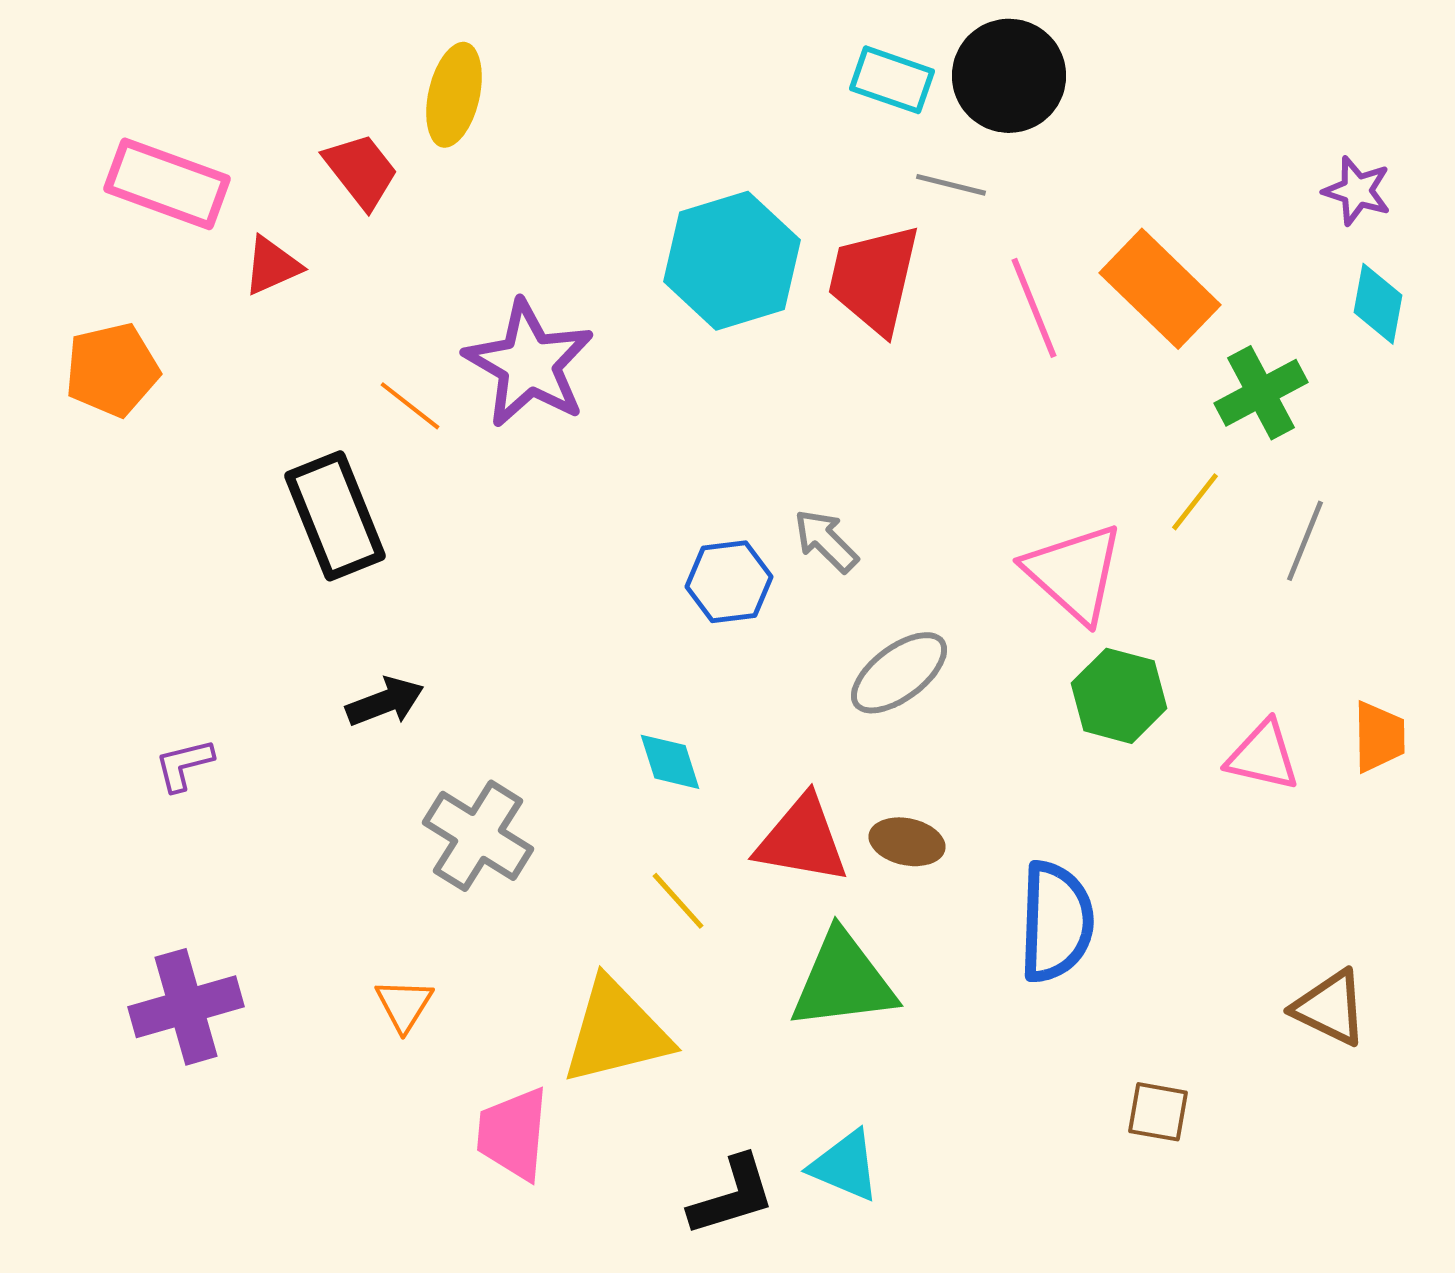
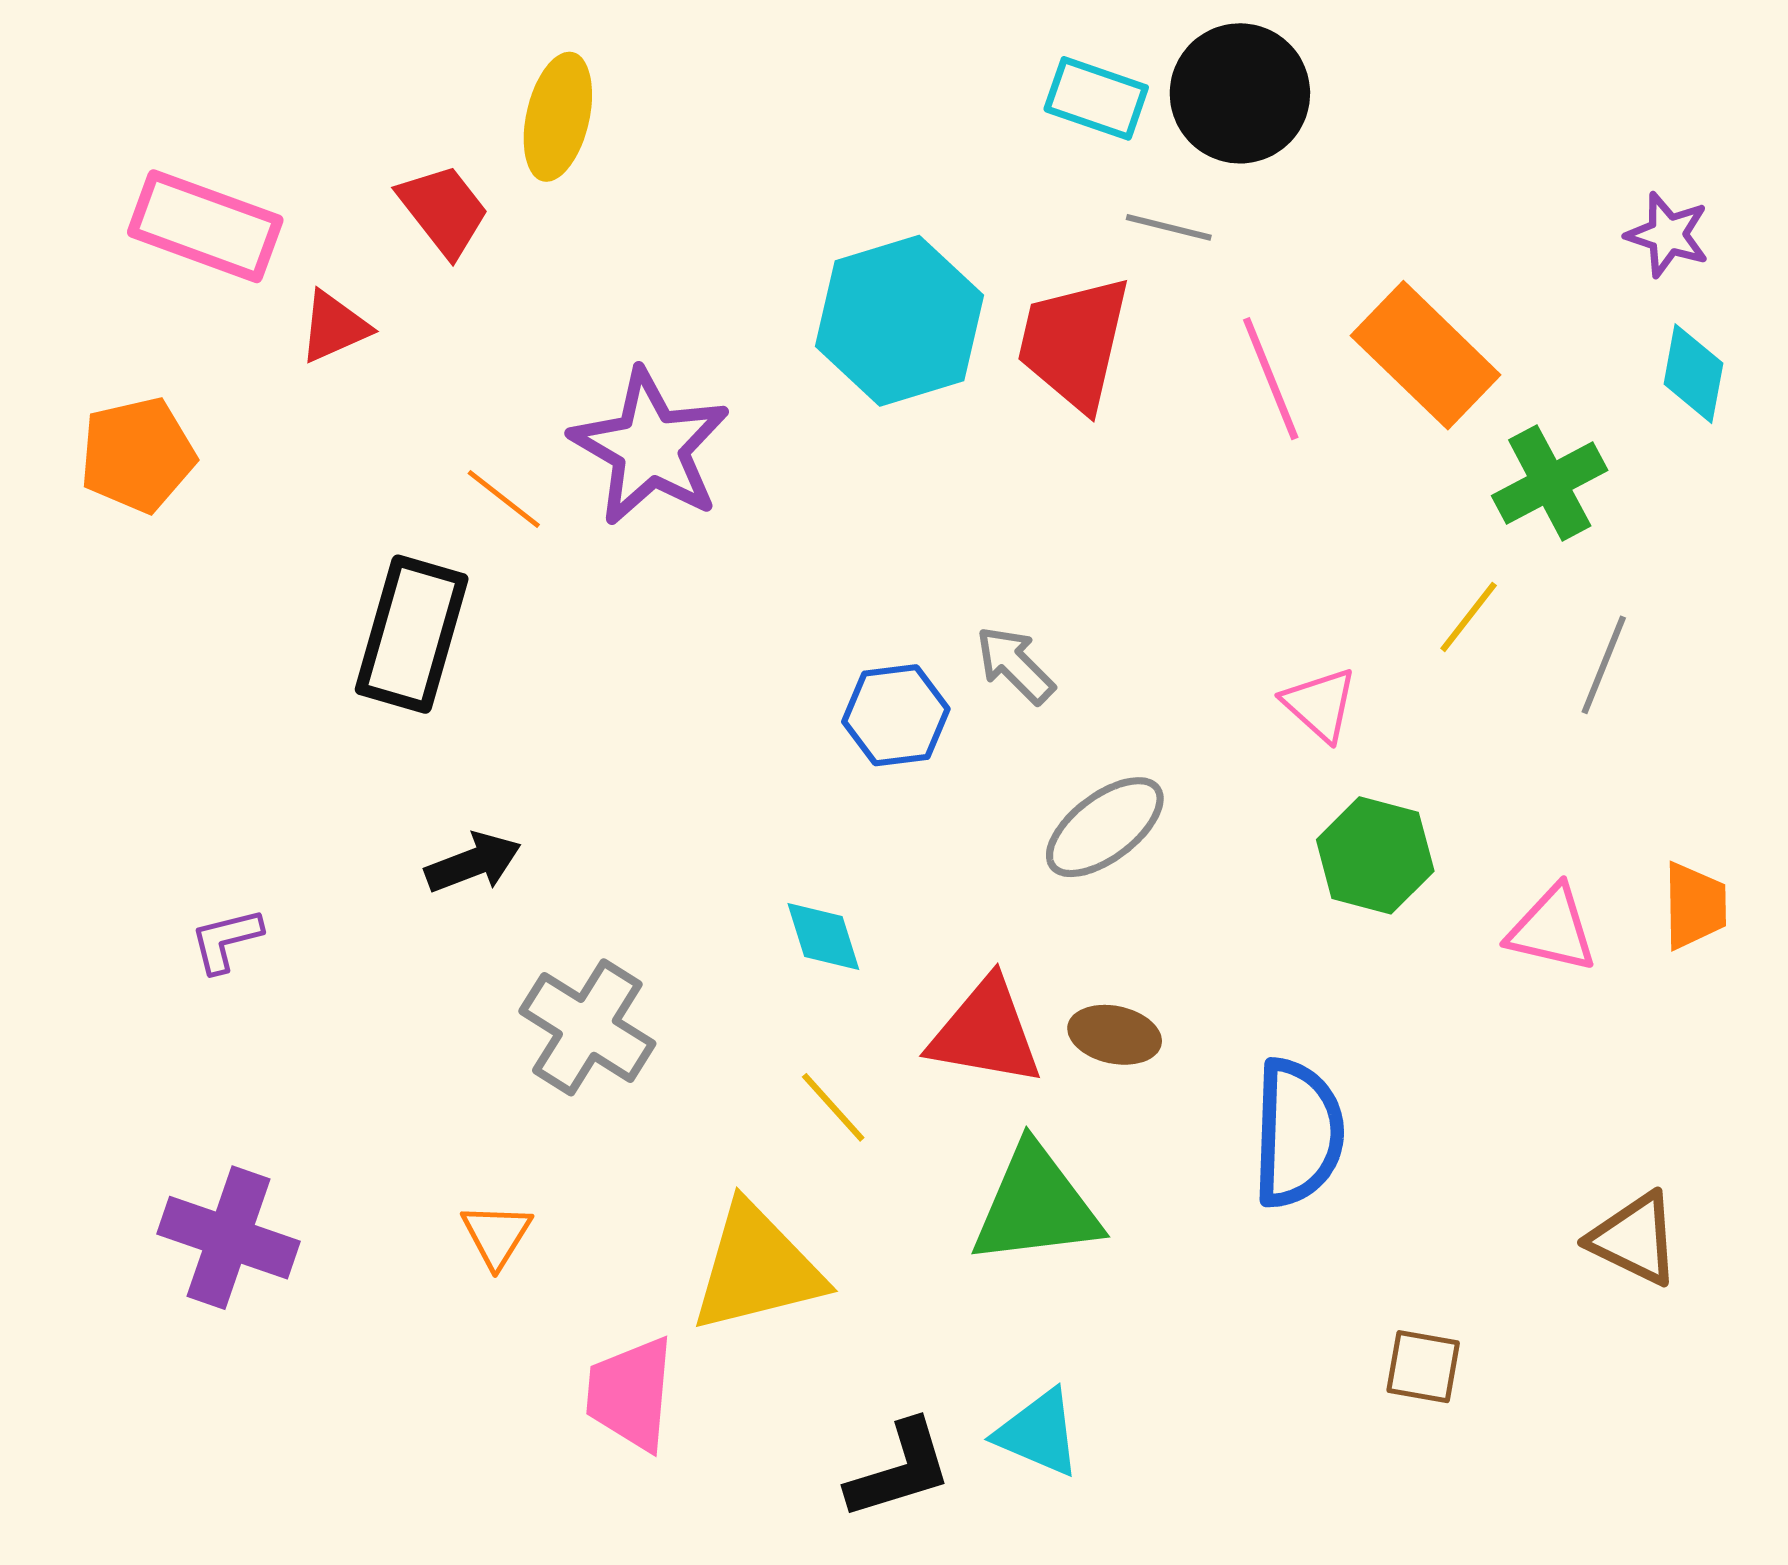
black rectangle: (335, 516) -> (412, 634), turned 38
pink triangle: (1074, 573) -> (1320, 704), size x0.6
purple cross: (186, 1007) -> (228, 1238), turned 35

